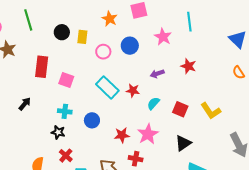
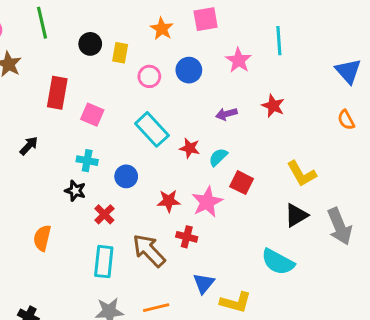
red star: (133, 91) -> (190, 148), moved
red square: (180, 109) -> (242, 183), moved
black triangle: (183, 143) -> (296, 215), moved
red cross: (66, 156) -> (104, 214), moved

